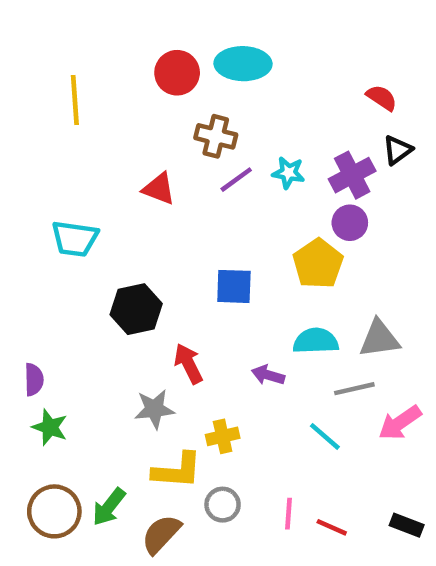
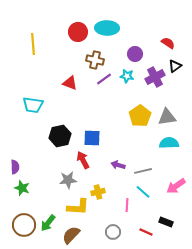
purple circle: (350, 223) -> (135, 54), moved
blue square: (234, 286) -> (92, 138), moved
gray triangle: (379, 339) -> (167, 117), moved
cyan semicircle: (316, 341) -> (169, 143), moved
gray line: (354, 389) -> (143, 171), moved
gray circle: (223, 505) -> (113, 232), moved
pink line: (288, 514) -> (127, 205), moved
black rectangle: (407, 525) -> (166, 222), moved

